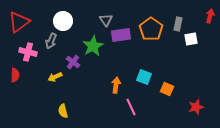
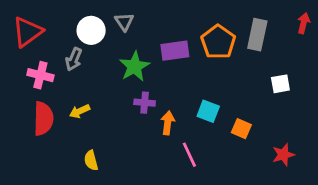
gray triangle: (106, 20) -> (124, 22), moved
gray rectangle: (178, 24) -> (257, 35), size x1.5
white square: (191, 39) -> (280, 84), moved
purple cross: (73, 62) -> (145, 103), moved, turned -32
red semicircle: (15, 75) -> (43, 119), moved, size x1.6

